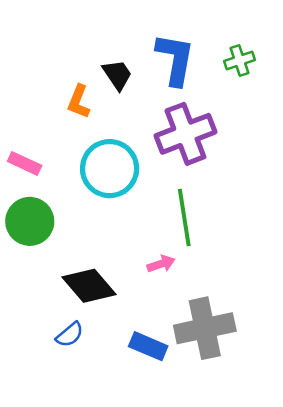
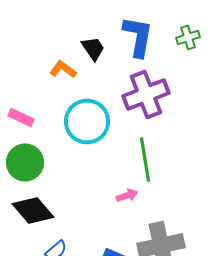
orange L-shape: (79, 102) -> (63, 69), turned 104
black diamond: (89, 286) -> (33, 210), moved

